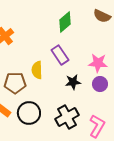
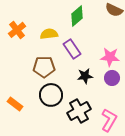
yellow semicircle: (37, 70) -> (49, 34), moved, turned 84
brown pentagon: (15, 83) -> (44, 67), moved
black circle: (29, 113) -> (51, 95), moved

